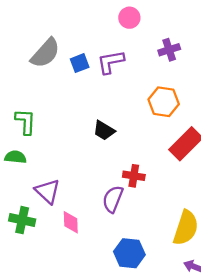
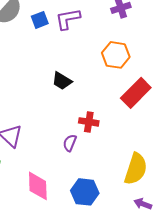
purple semicircle: (113, 199) -> (70, 143), size x0.7
pink diamond: (71, 222) -> (38, 186), moved, size x1.4

